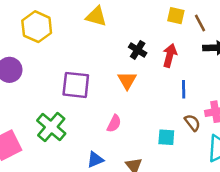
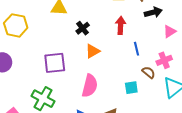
black cross: (138, 50) -> (83, 28), moved, turned 32
orange triangle: (127, 80) -> (93, 51), turned 42
pink semicircle: (114, 123) -> (90, 86), size x1.6

